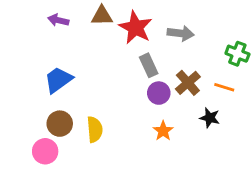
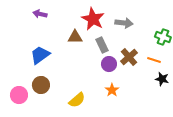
brown triangle: (102, 16) -> (75, 37), moved
black star: (210, 118) -> (162, 79), moved
yellow semicircle: (95, 129) -> (77, 100), moved, turned 54
pink circle: (45, 151) -> (19, 95), moved

